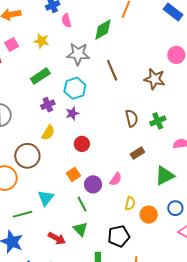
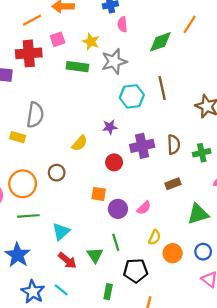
gray star: (78, 54) -> (114, 61), moved, turned -30
green rectangle: (40, 76) -> (77, 67), moved, turned 30
cyan hexagon: (75, 88) -> (132, 96), moved
purple cross: (48, 105) -> (142, 146), moved, size x1.5
brown circle: (27, 156) -> (57, 173), moved, size x0.6
orange square: (73, 174) -> (99, 194), turned 32
cyan triangle: (46, 198) -> (61, 232), moved
green line: (82, 204) -> (116, 242), moved
green line: (22, 214) -> (28, 216), moved

